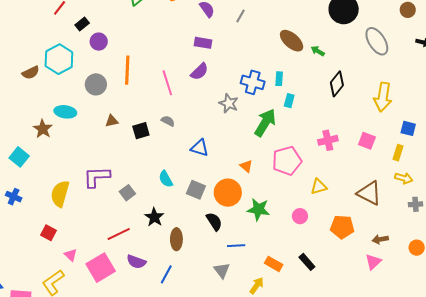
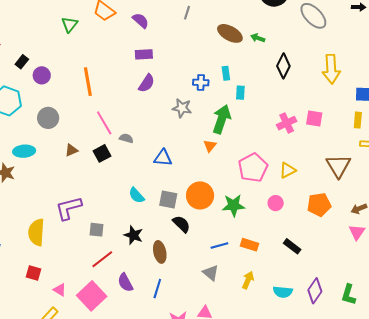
gray line: (241, 16) -> (187, 13), moved
orange line: (127, 70) -> (88, 82), moved
blue cross: (253, 82) -> (201, 82), size x0.7
pink line: (167, 83) -> (104, 123), moved
pink square: (367, 141) -> (314, 119), moved
pink pentagon: (287, 161) -> (253, 168), moved
orange triangle: (246, 166) -> (210, 146), moved, turned 40
gray square: (127, 193) -> (96, 230), moved, turned -35
brown triangle: (369, 193) -> (338, 166), turned 44
black semicircle: (214, 222) -> (181, 224), moved
purple semicircle: (136, 262) -> (125, 283), turned 54
orange rectangle: (274, 264) -> (250, 245), moved

